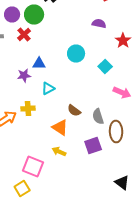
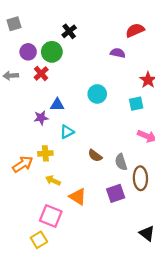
purple semicircle: (99, 24) -> (118, 53), moved
cyan square: (105, 66) -> (136, 104), moved, turned 32
orange triangle: (60, 128) -> (78, 197), moved
yellow arrow: (59, 152) -> (53, 180), moved

